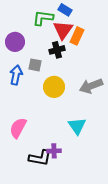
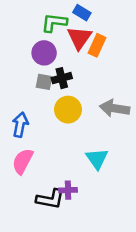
purple circle: (15, 42) -> (44, 53), moved
black cross: (57, 50) -> (62, 78), moved
blue arrow: (16, 75) -> (20, 125), moved
gray arrow: (91, 86) -> (115, 108), turned 30

